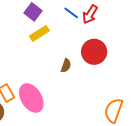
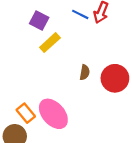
red circle: (94, 52) -> (115, 78), moved

